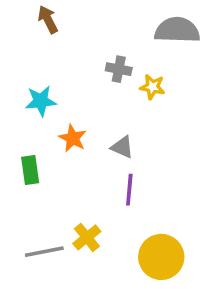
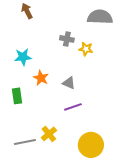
purple line: (129, 190) -> (73, 107), turned 66

